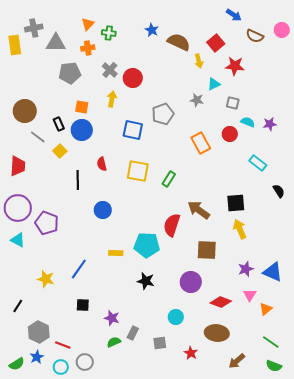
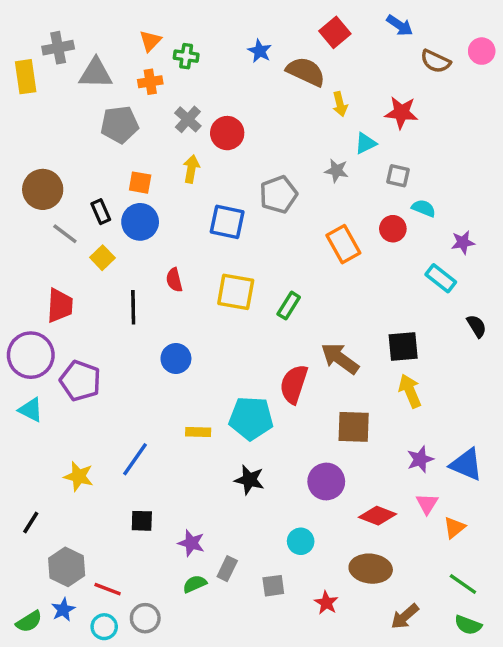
red square: (216, 43) -> (335, 32), moved
purple star: (270, 124) -> (463, 242), moved
red trapezoid: (18, 166) -> (60, 306), moved

